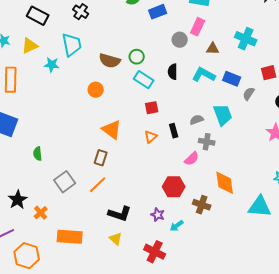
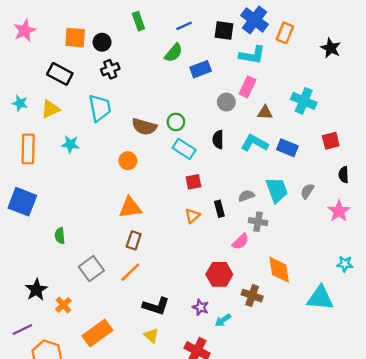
black cross: (81, 12) -> (110, 69), turned 35
cyan star: (52, 65) -> (70, 144), moved
gray semicircle: (249, 94) -> (307, 191), moved
orange triangle: (112, 130) -> (130, 208), moved, turned -45
orange rectangle: (70, 237) -> (97, 333), turned -40

